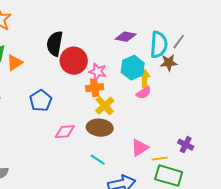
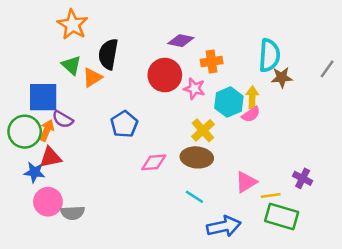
purple diamond: (126, 37) -> (181, 41), moved
gray line: (179, 42) -> (327, 69), moved
black semicircle: (55, 44) -> (108, 54), moved
cyan hexagon: (133, 68) -> (229, 102), moved
orange cross: (95, 88) -> (212, 61), moved

